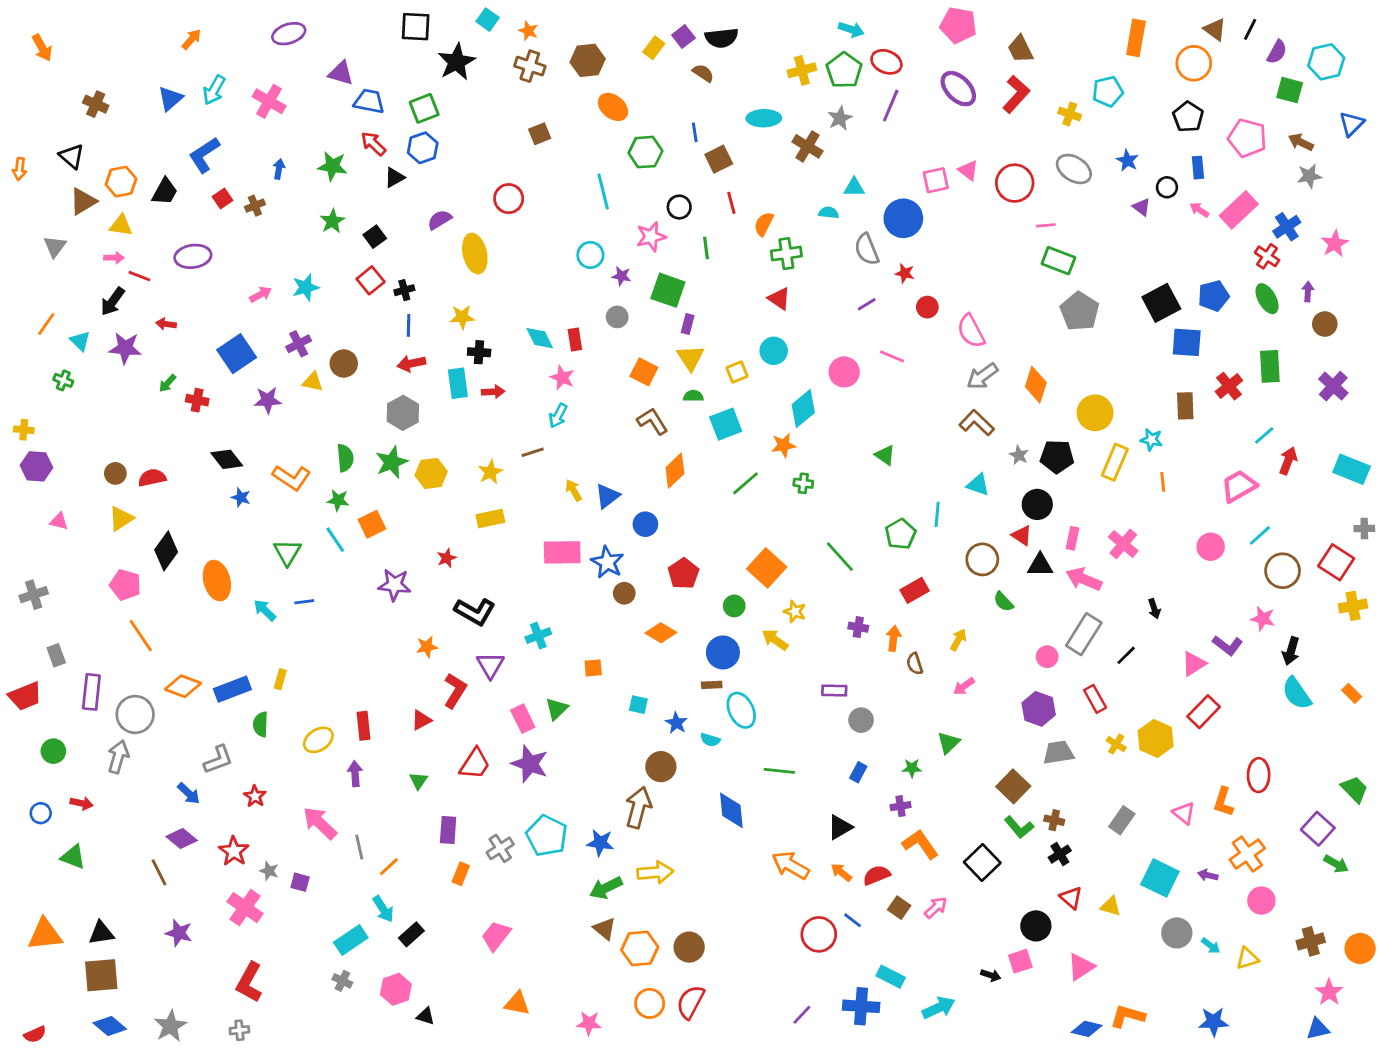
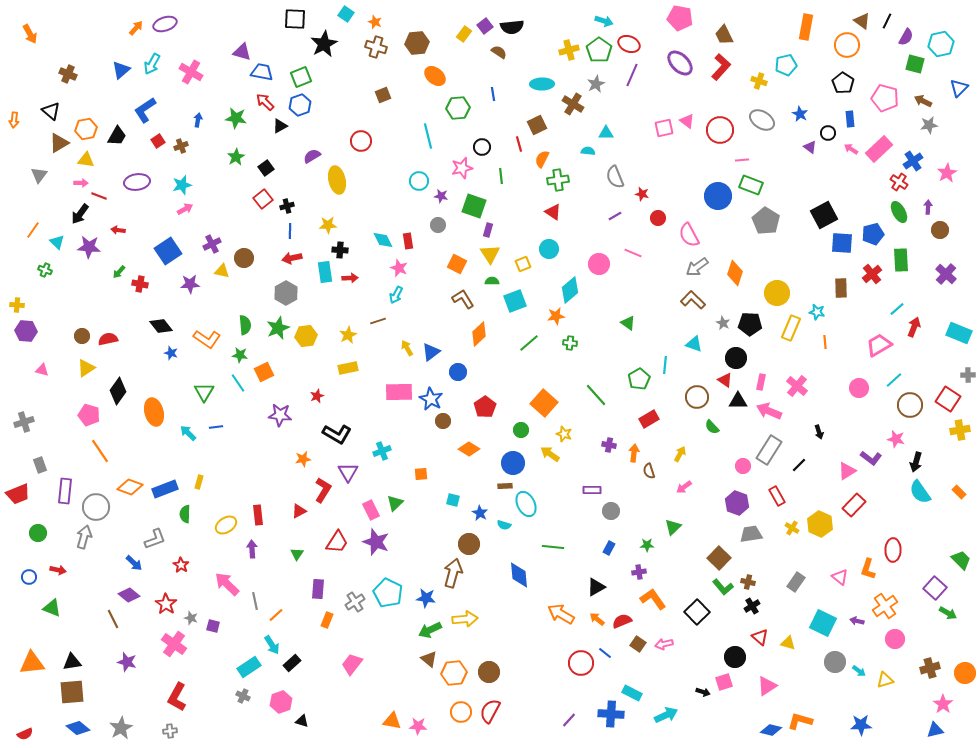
purple ellipse: (289, 34) -> (165, 24), moved
brown square: (719, 159) -> (537, 125), moved
blue circle: (903, 218) -> (718, 196), moved
cyan star: (306, 287) -> (182, 185), moved
blue pentagon: (1213, 296) -> (873, 234), moved
pink arrow: (936, 908) -> (664, 644), turned -150
orange triangle: (517, 1003) -> (392, 721), moved

